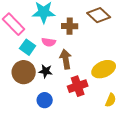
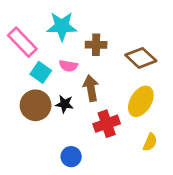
brown diamond: (99, 15) -> (141, 58), moved
yellow ellipse: (104, 69) -> (141, 101), turned -35
blue circle: (45, 100) -> (71, 157), moved

